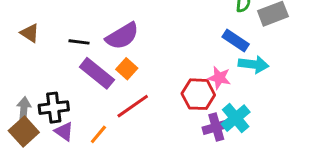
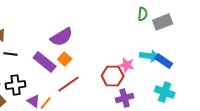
blue rectangle: (236, 40) -> (164, 61), moved
black line: (79, 42) -> (11, 54), moved
cyan cross: (236, 118) -> (165, 92), moved, turned -30
purple triangle: (64, 131) -> (34, 101), moved

